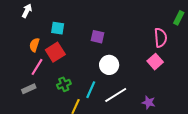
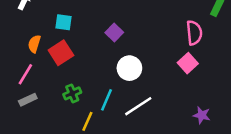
purple square: (97, 37) -> (114, 33), turned 32
pink line: (37, 67) -> (25, 74), moved
purple star: (149, 102) -> (202, 115), moved

